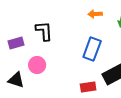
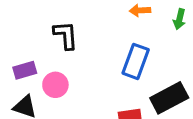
purple rectangle: (16, 43) -> (25, 70), moved

